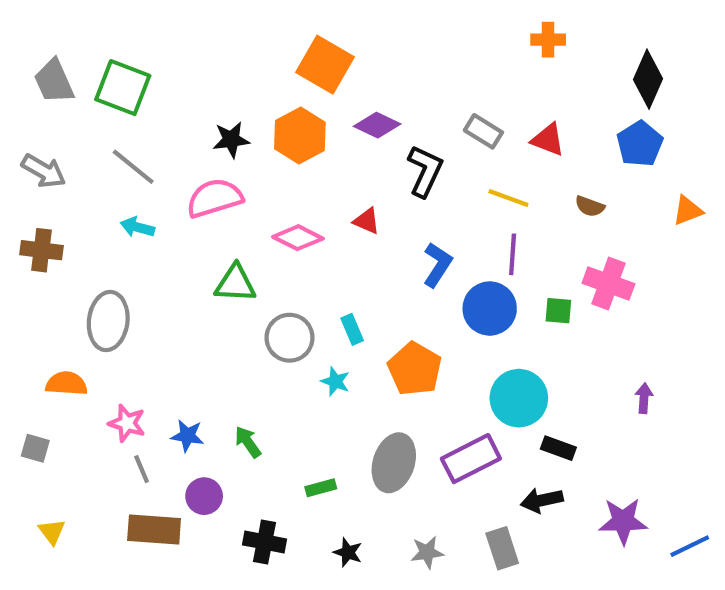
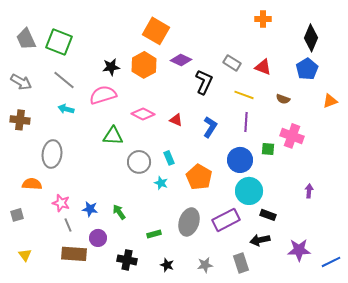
red triangle: (367, 221) -> (176, 120), moved
blue circle: (490, 309) -> (240, 160), moved
gray square: (35, 448) -> (17, 215), turned -32

